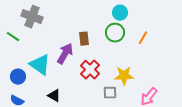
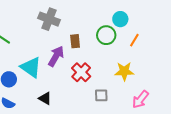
cyan circle: (120, 13) -> (120, 19), moved
gray cross: (32, 17) -> (49, 19), moved
yellow star: (124, 76) -> (124, 71), moved

